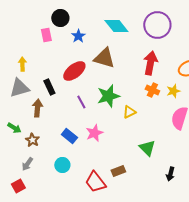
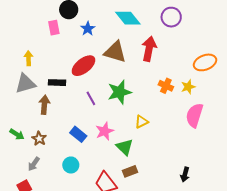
purple circle: (157, 25) -> (171, 17), size x0.7
red arrow: (150, 63) -> (149, 49), moved
black rectangle: (49, 87) -> (57, 83), turned -63
yellow triangle: (129, 112) -> (142, 122), moved
green arrow: (14, 128) -> (17, 134), moved
green triangle: (147, 148) -> (125, 147), moved

